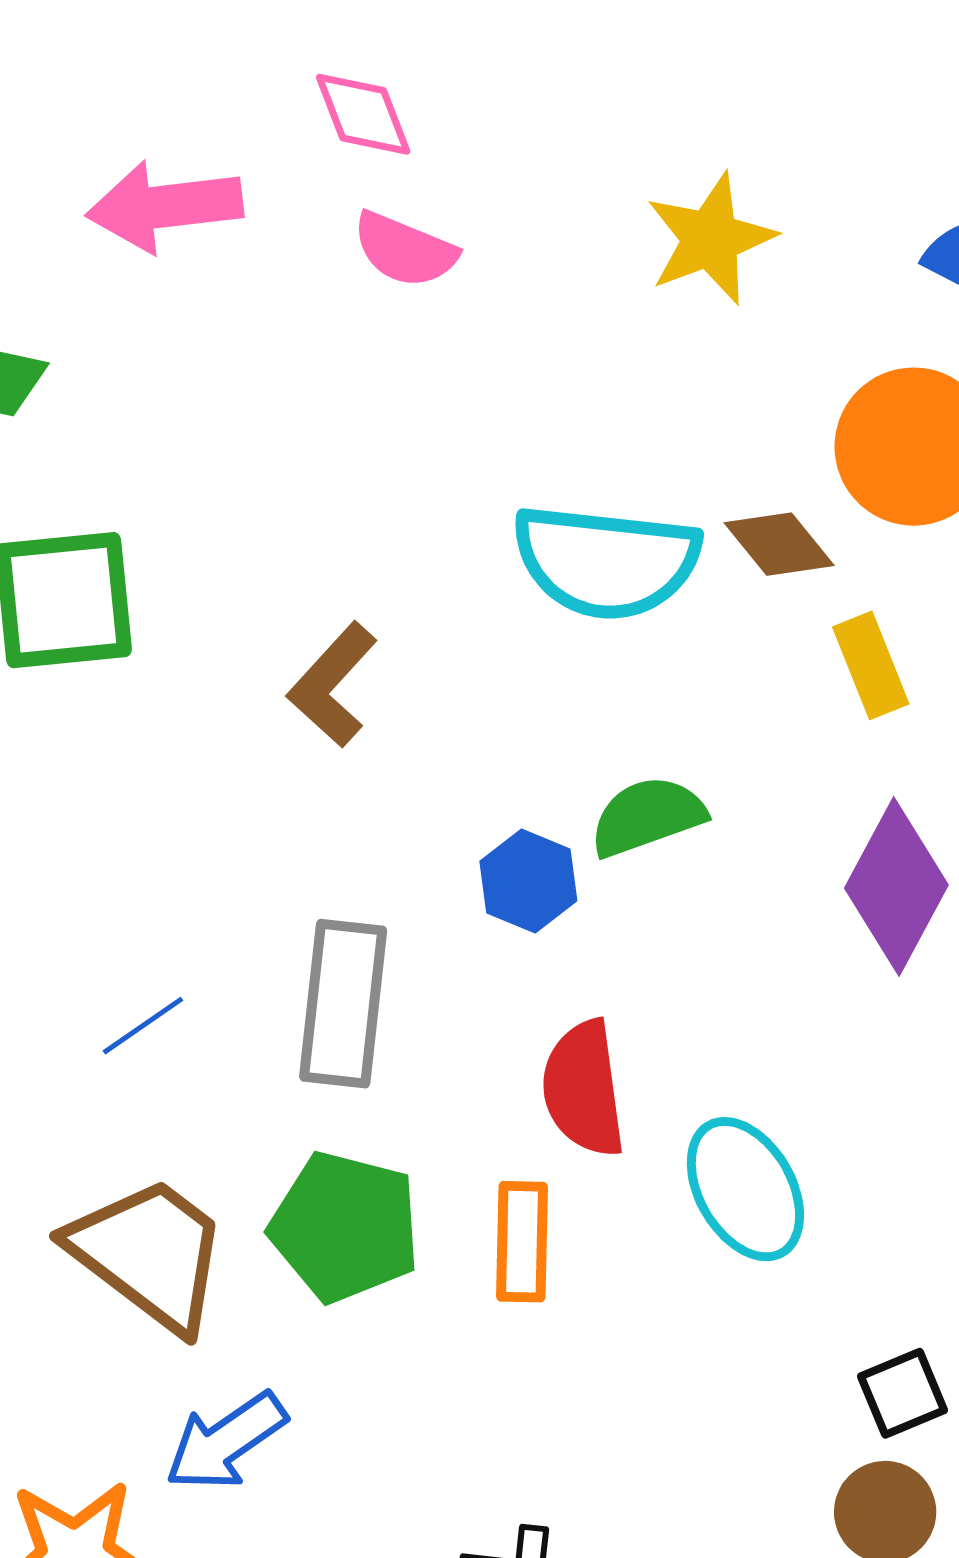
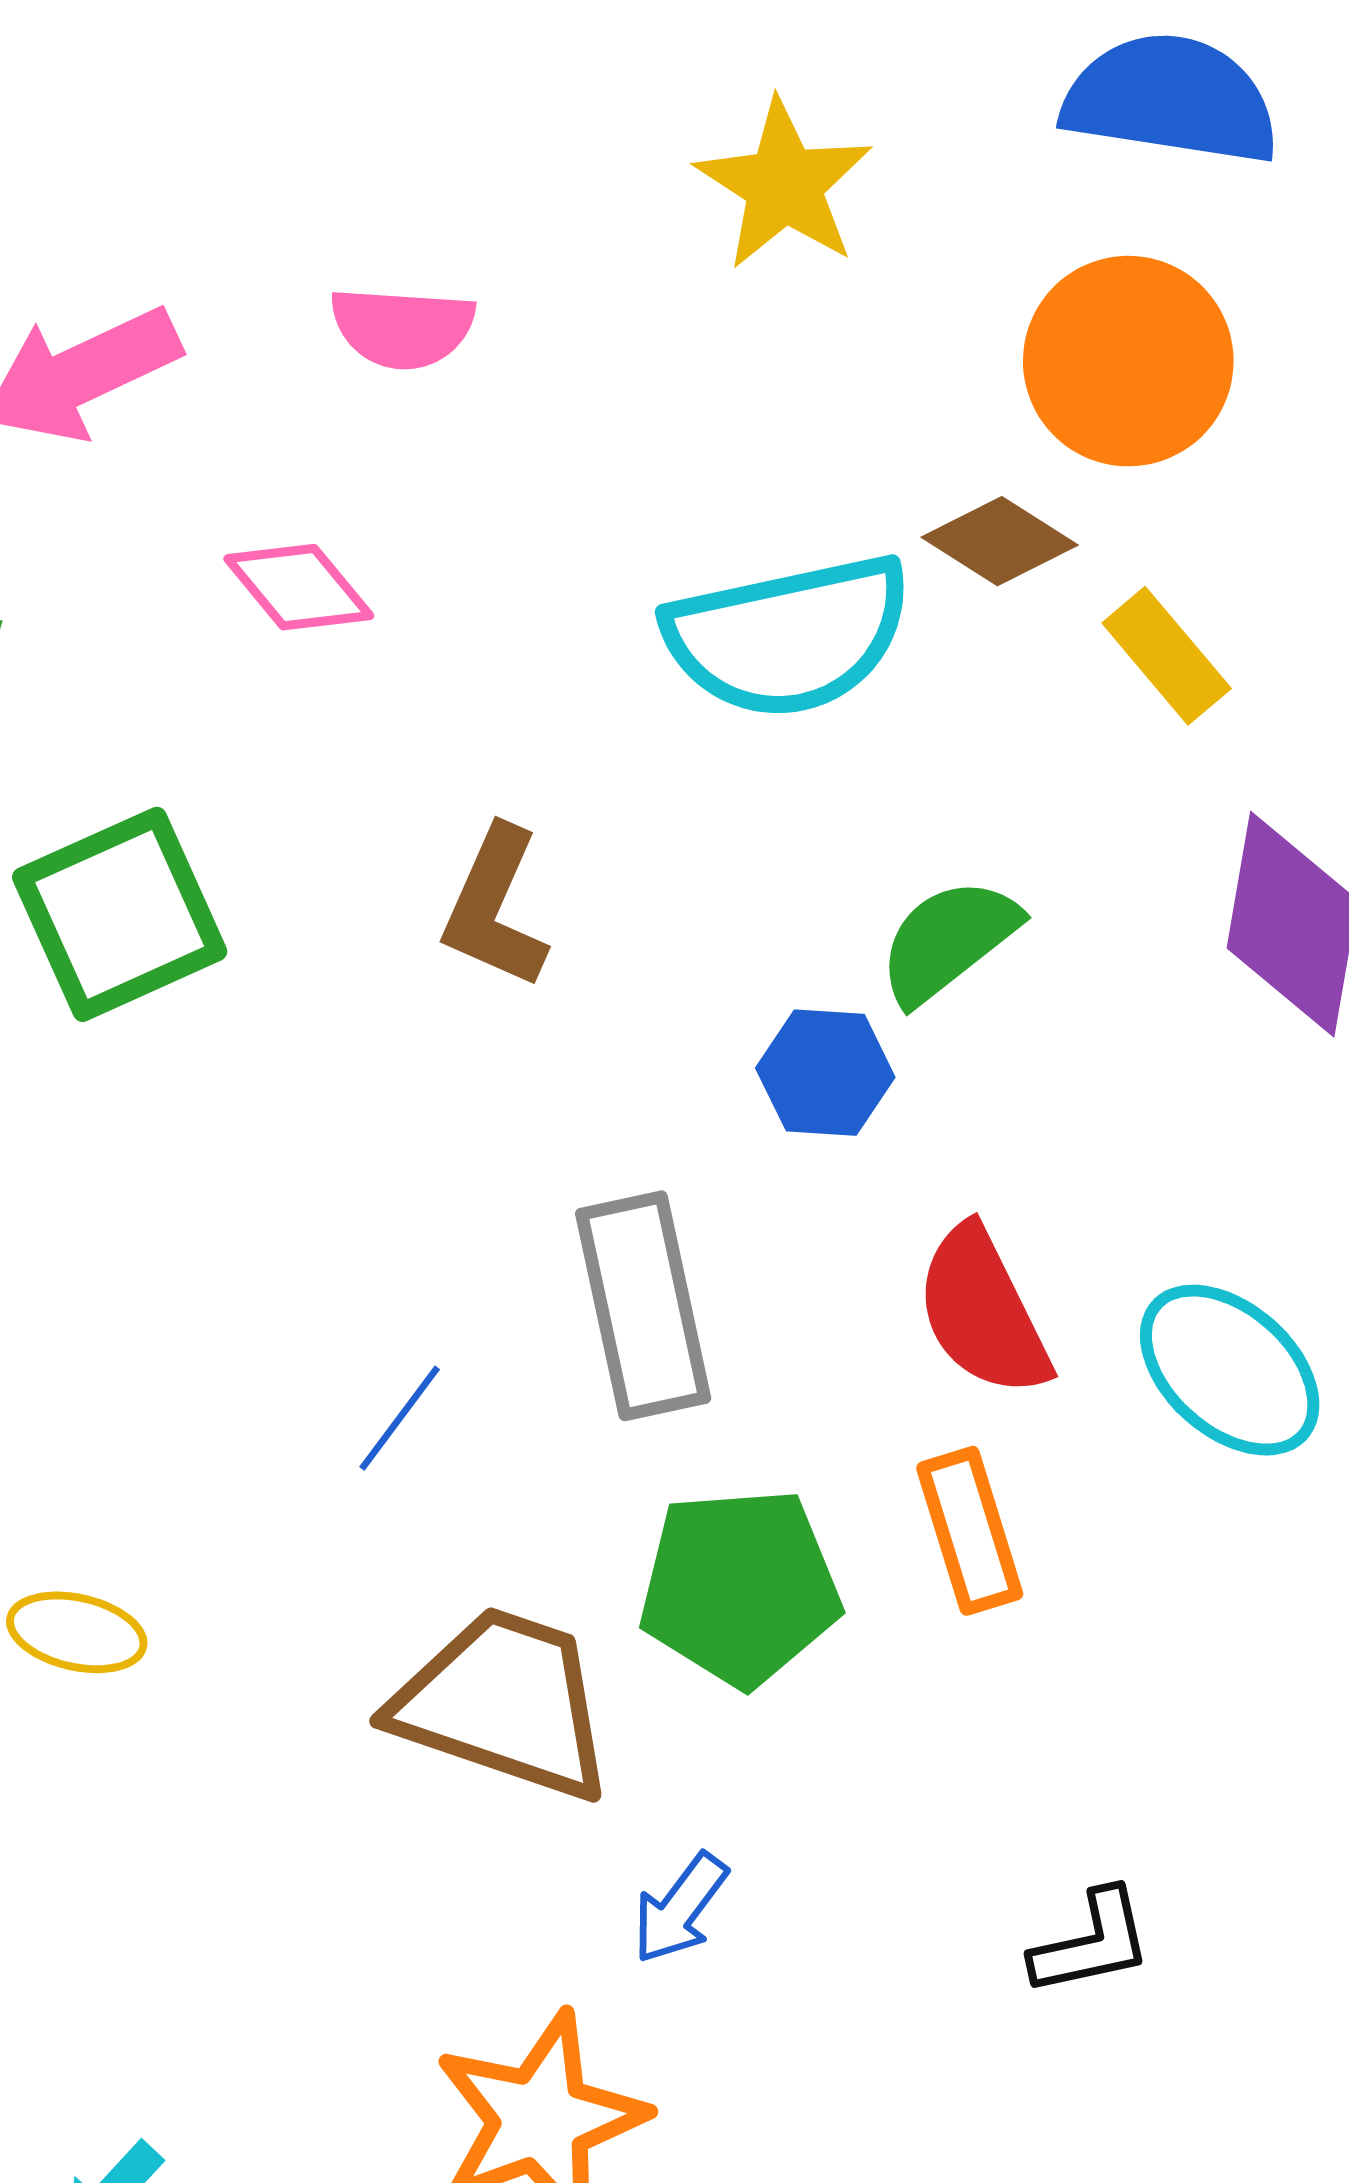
pink diamond: (363, 114) -> (299, 587), moved
blue arrow: (226, 1441) -> (680, 1908), size x0.7

